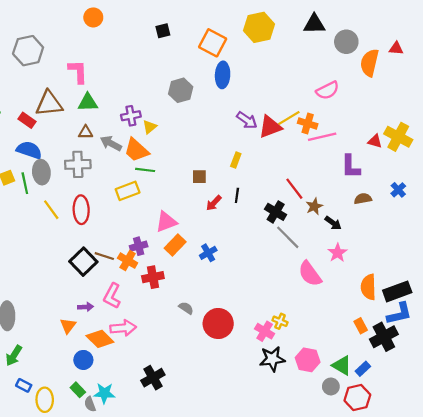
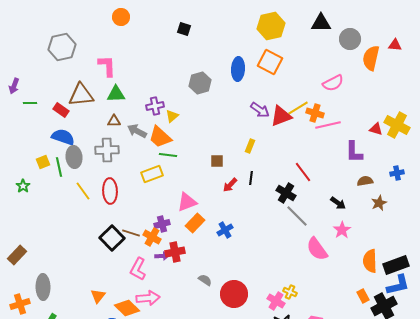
black square: (163, 31) -> (184, 29), turned 32
orange square: (213, 43) -> (270, 62), moved
blue cross: (398, 190) -> (397, 173), turned 32
brown star: (314, 206) -> (379, 203), moved
purple arrow: (86, 307) -> (162, 256), moved

